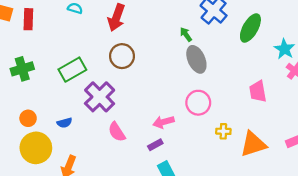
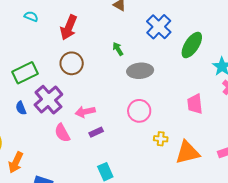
green arrow: (186, 34) -> (118, 49), moved
gray ellipse: (196, 59) -> (140, 71), turned -75
pink arrow: (163, 122) -> (85, 112), moved
blue semicircle: (65, 123) -> (21, 108), moved, turned 80
purple rectangle: (155, 145) -> (96, 132), moved

